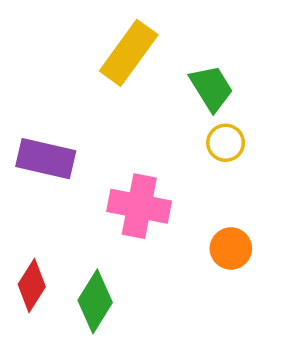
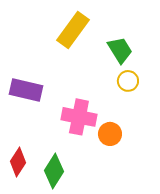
orange circle: (231, 248) -> (110, 134), moved

